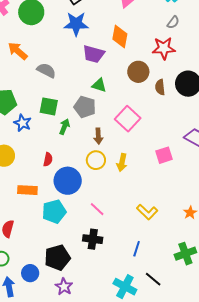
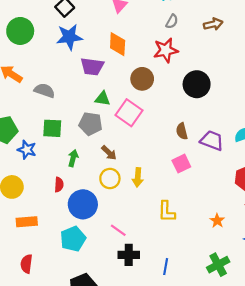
brown semicircle: (160, 87) -> (182, 131), moved
pink square: (128, 119) -> (129, 113), moved
green arrow: (64, 127) -> (73, 158), moved
brown arrow: (98, 136) -> (109, 153), turned -35
orange rectangle: (27, 190) -> (27, 222), moved
yellow L-shape: (147, 212) -> (167, 212), moved, turned 55
black cross: (93, 239) -> (129, 255), moved

